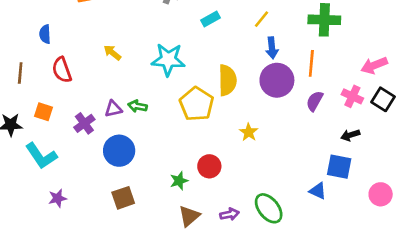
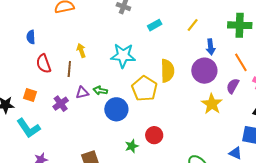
blue arrow: (272, 48) -> (211, 47), moved
yellow arrow: (112, 53) -> (81, 51), turned 32
orange line: (311, 63) -> (241, 62), moved, turned -36
brown line: (20, 73) -> (69, 69), moved
yellow star: (249, 132) -> (212, 104), moved, size x1.5
blue circle: (119, 151) -> (116, 109), moved

